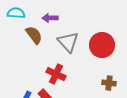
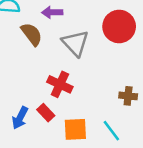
red circle: (102, 45) -> (119, 26), moved

